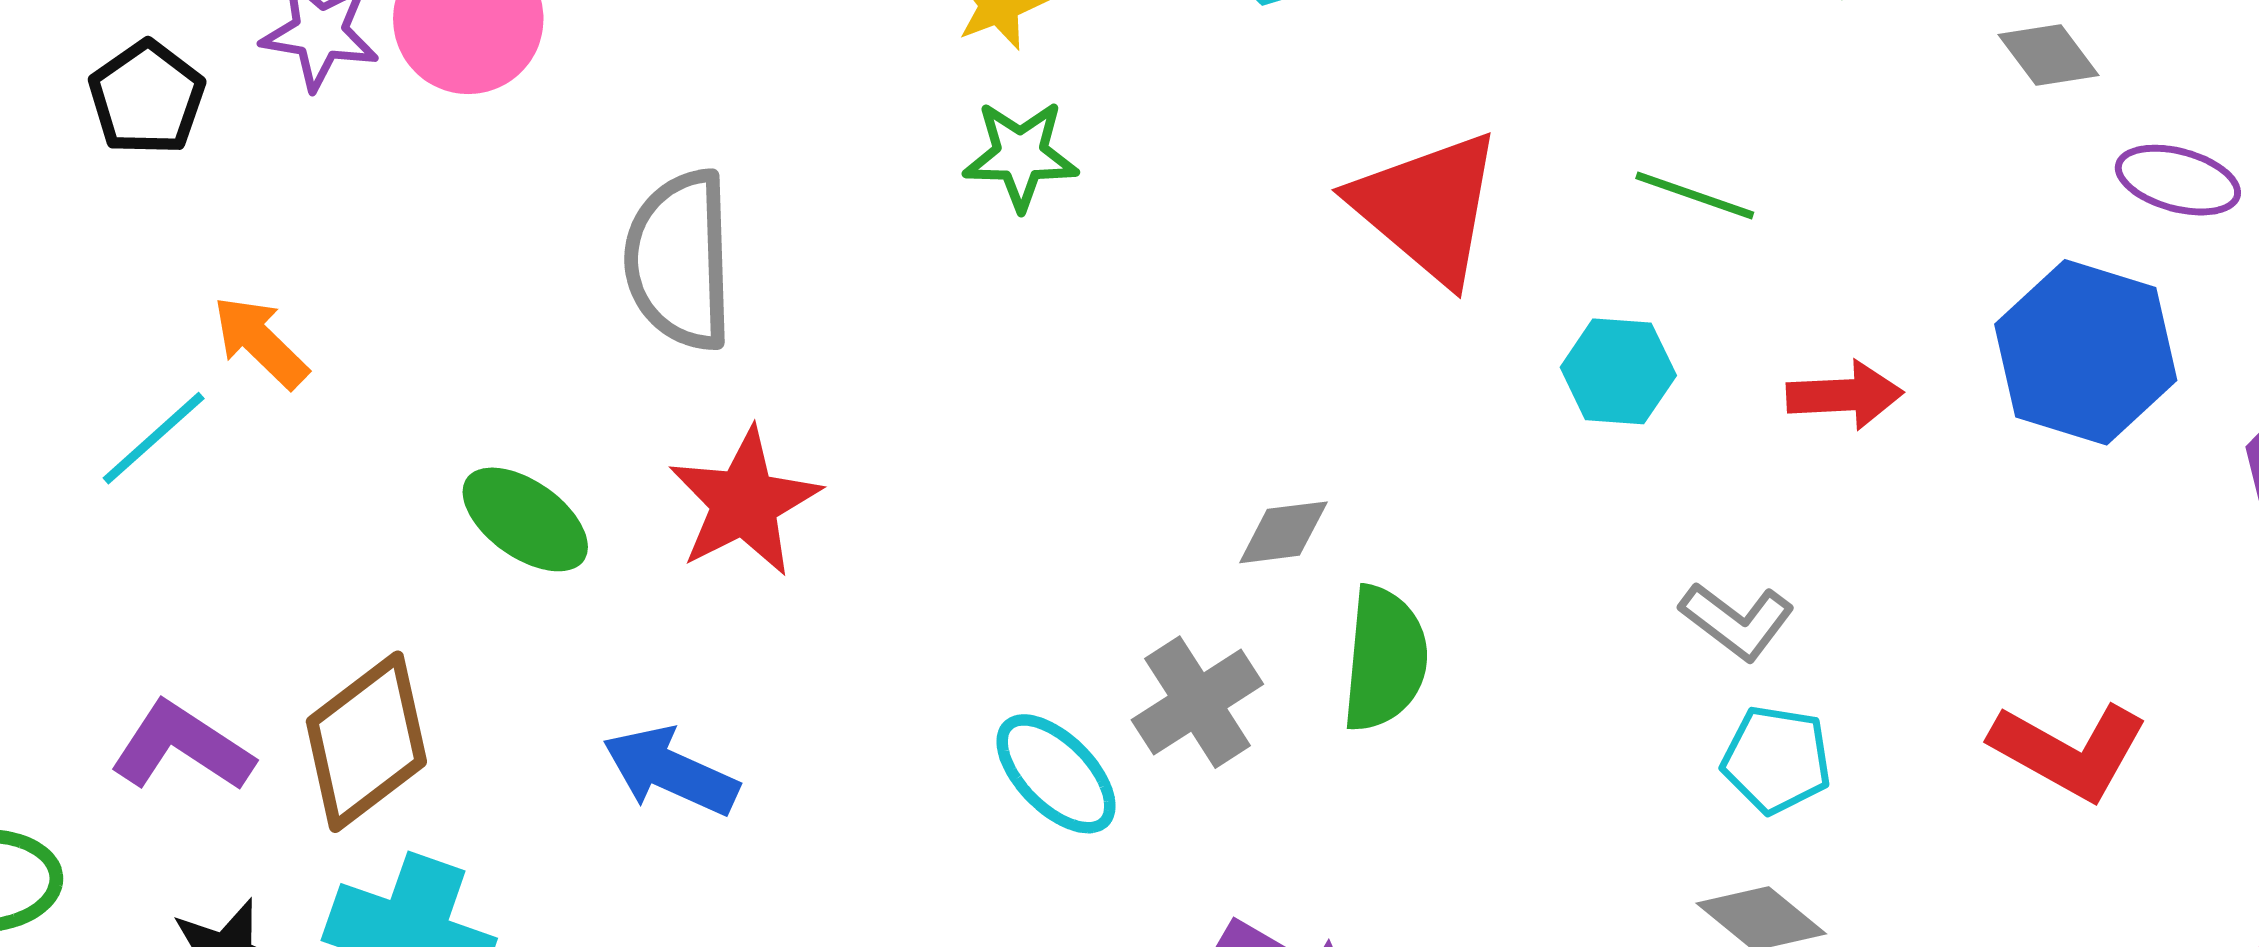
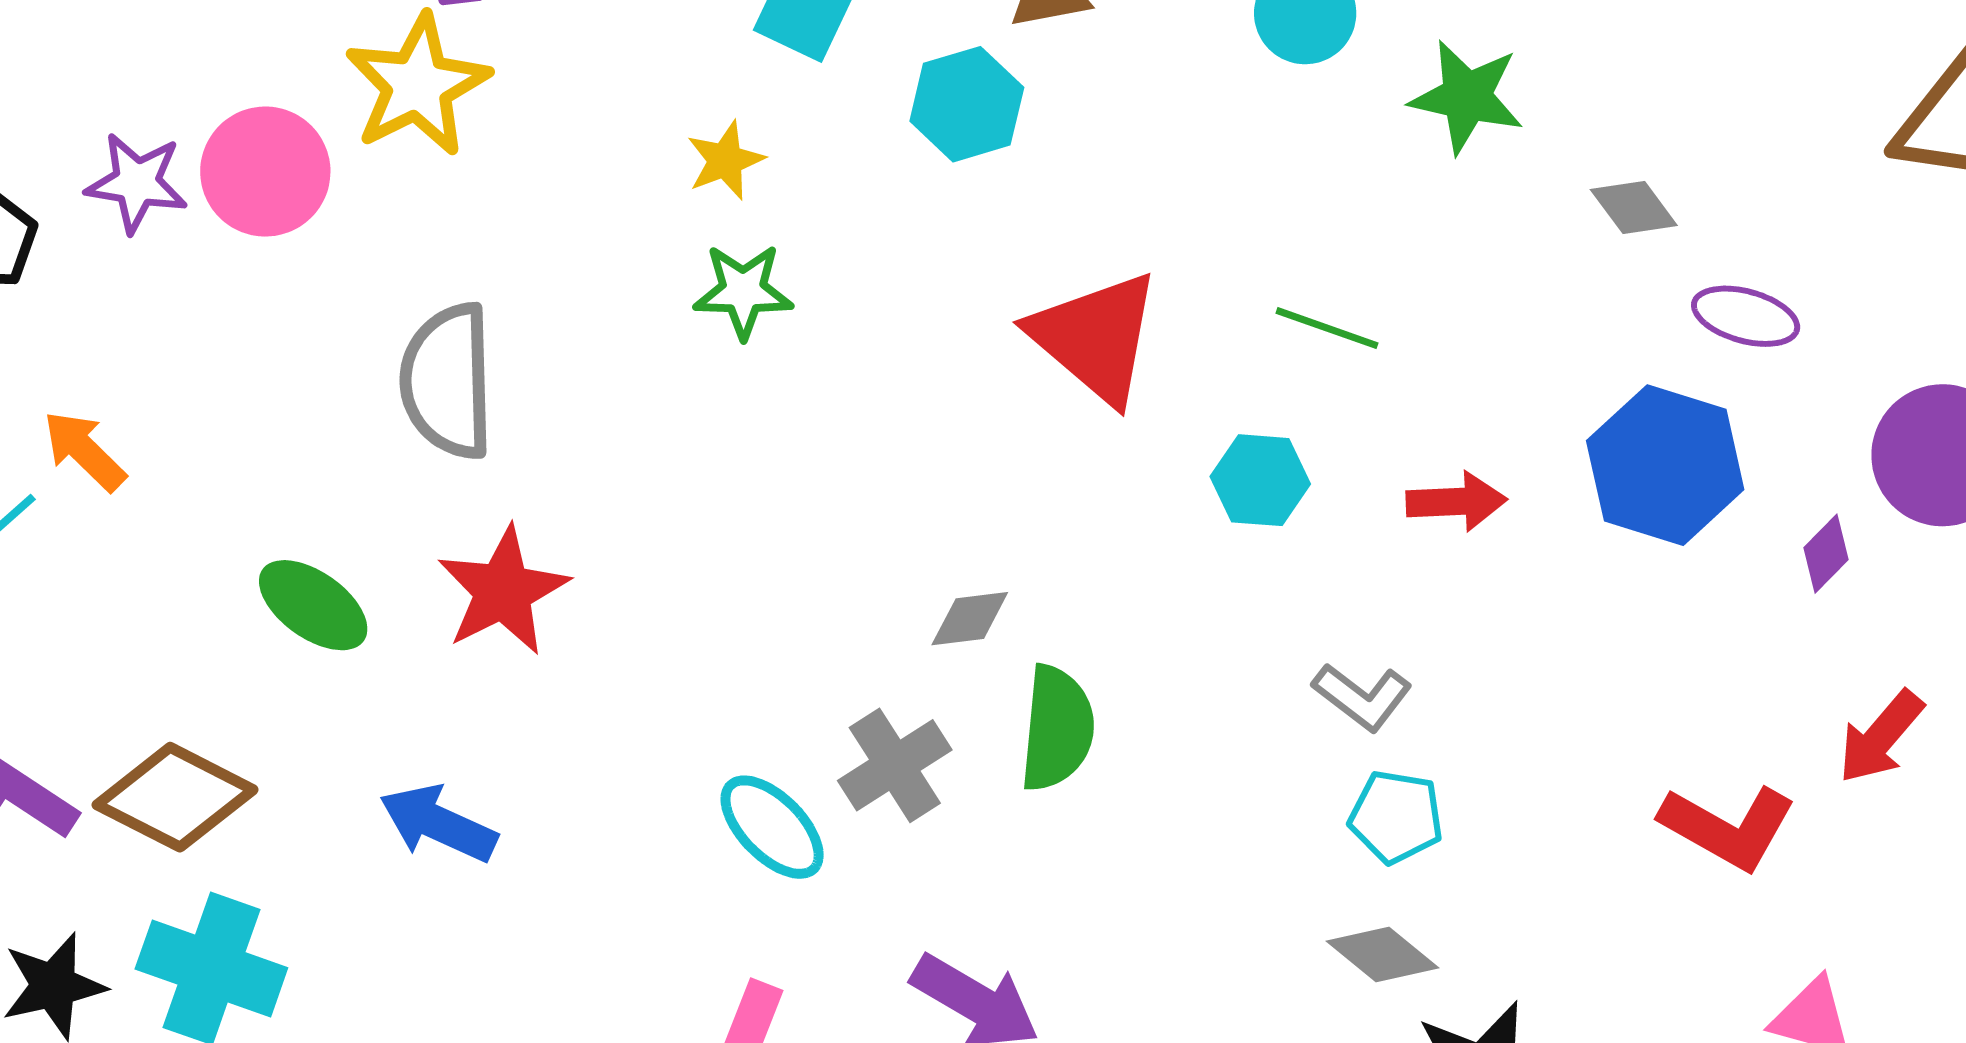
brown diamond: (366, 742) -> (175, 797), turned 64
red L-shape: (2069, 751) -> (1728, 827), moved

